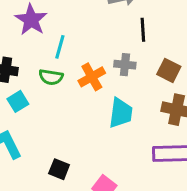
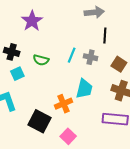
cyan line: (60, 47) -> (72, 55), moved
orange cross: (92, 77) -> (64, 104), moved
black square: (59, 169) -> (40, 121), size x1.6

